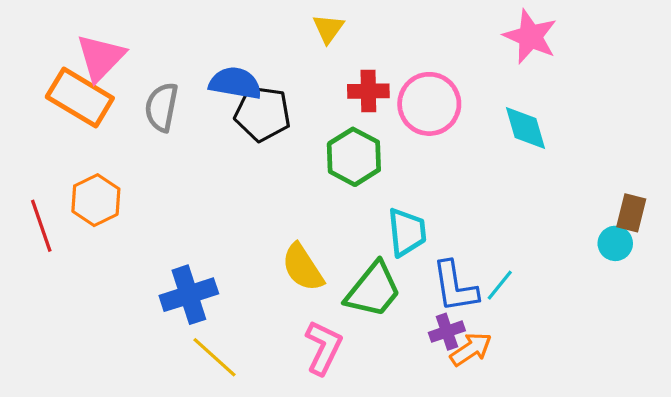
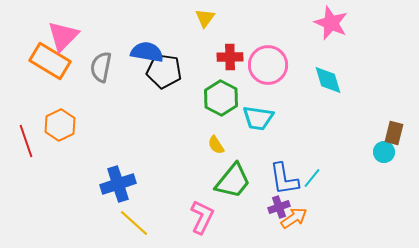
cyan trapezoid: (407, 232) -> (258, 118), moved, turned 104
yellow semicircle: (303, 267) -> (216, 145), moved, size x0.6

